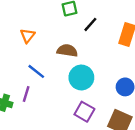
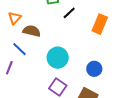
brown semicircle: (67, 51) -> (32, 31), moved

